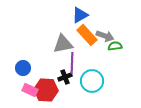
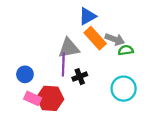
purple line: (72, 63) -> (63, 64), moved
black cross: (65, 77) -> (80, 77), moved
cyan circle: (92, 81) -> (124, 89), moved

